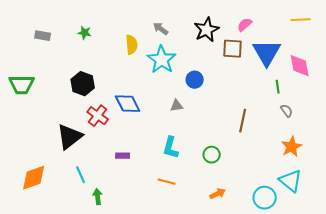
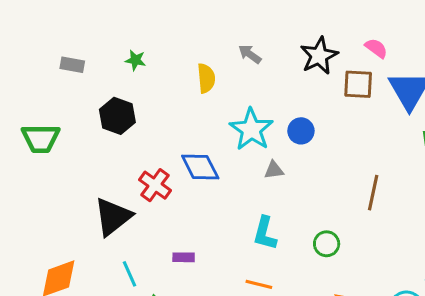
pink semicircle: (245, 25) -> (376, 48), turned 77
cyan star: (162, 60) -> (251, 129), moved
black hexagon: (83, 84) -> (117, 116), moved
purple rectangle: (123, 156) -> (184, 257), moved

